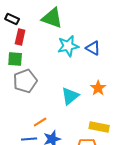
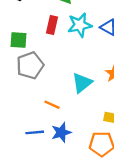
red rectangle: (20, 37) -> (52, 25), moved
orange line: (40, 122) -> (52, 105), moved, turned 56

